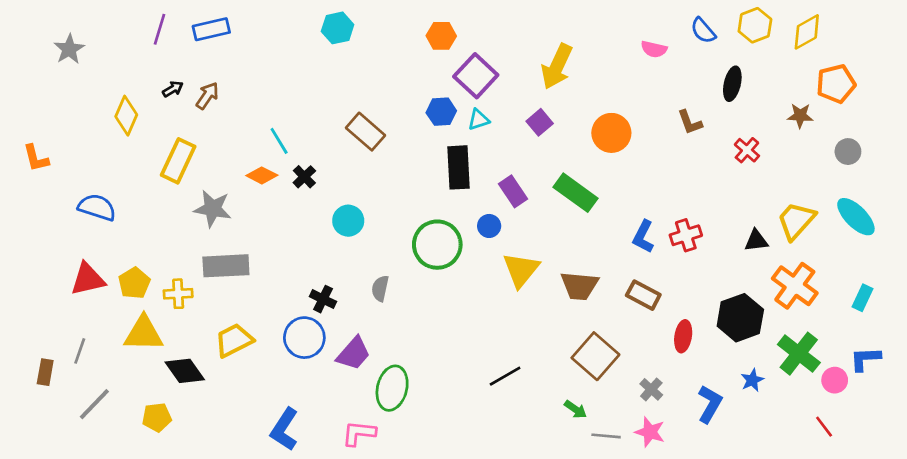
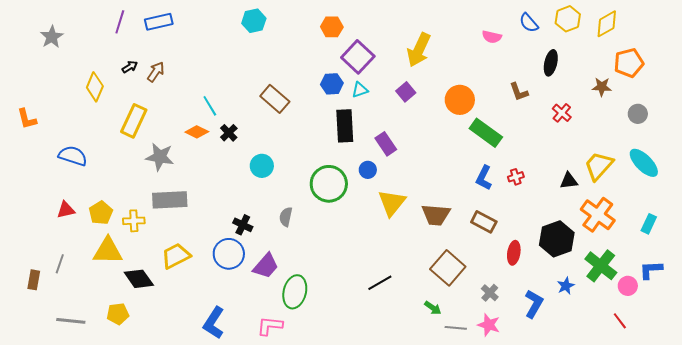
green rectangle: (575, 193) -> (486, 133), moved
red cross: (686, 235) -> (516, 177), size x0.7
red triangle: (88, 279) -> (66, 210), size x0.7
gray line: (94, 404) -> (71, 321), moved, turned 52

